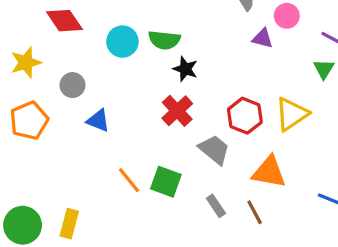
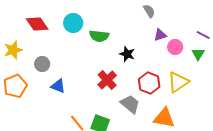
pink circle: (287, 16) -> (175, 47), moved
purple triangle: (263, 38) -> (160, 35), turned -32
cyan circle: (122, 42) -> (73, 23), moved
black star: (185, 69) -> (127, 54), moved

